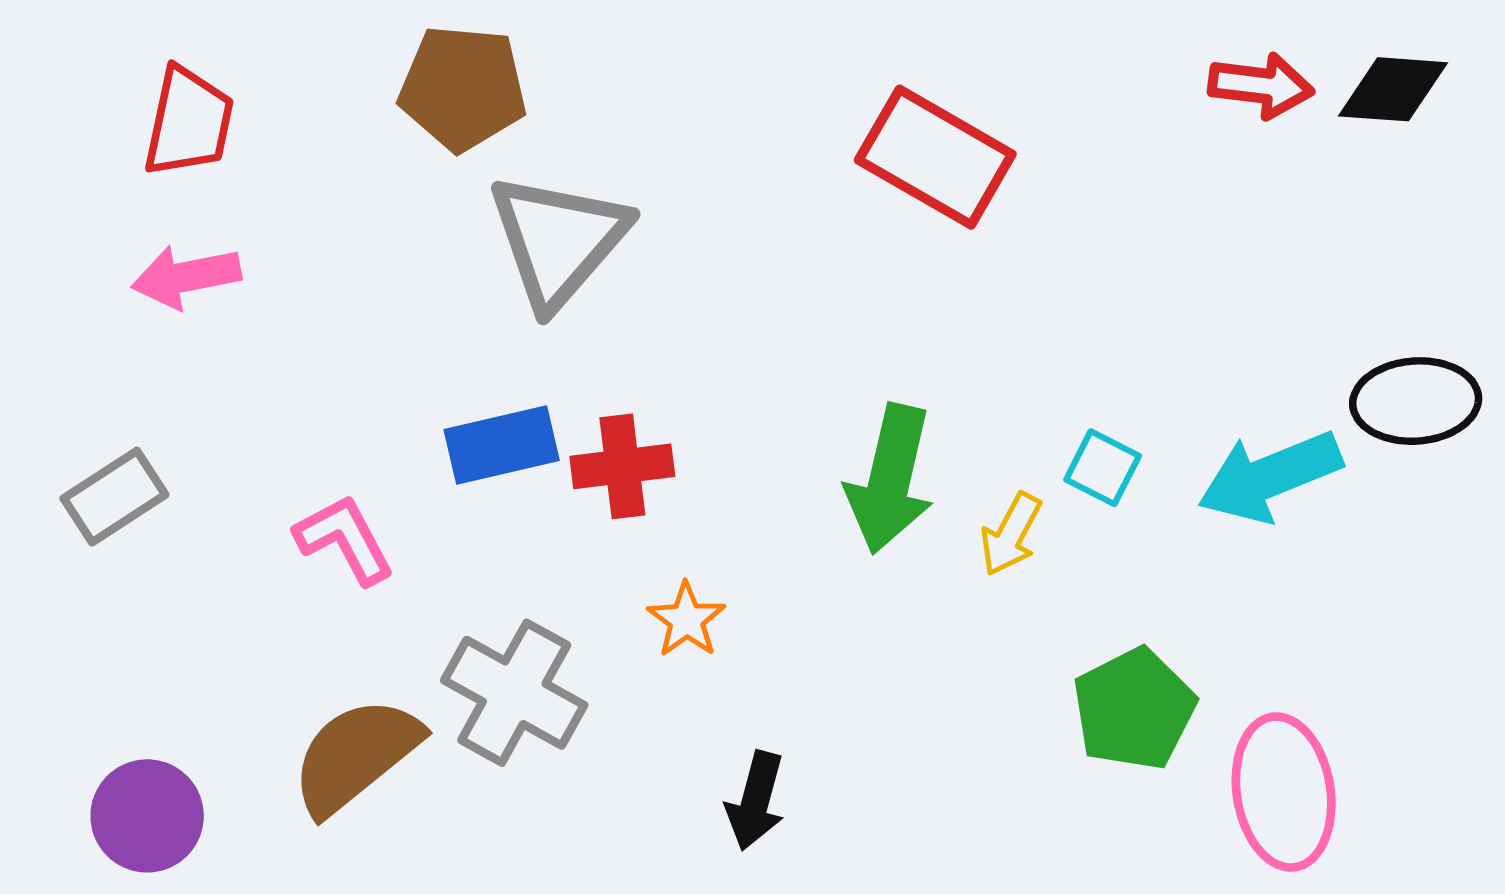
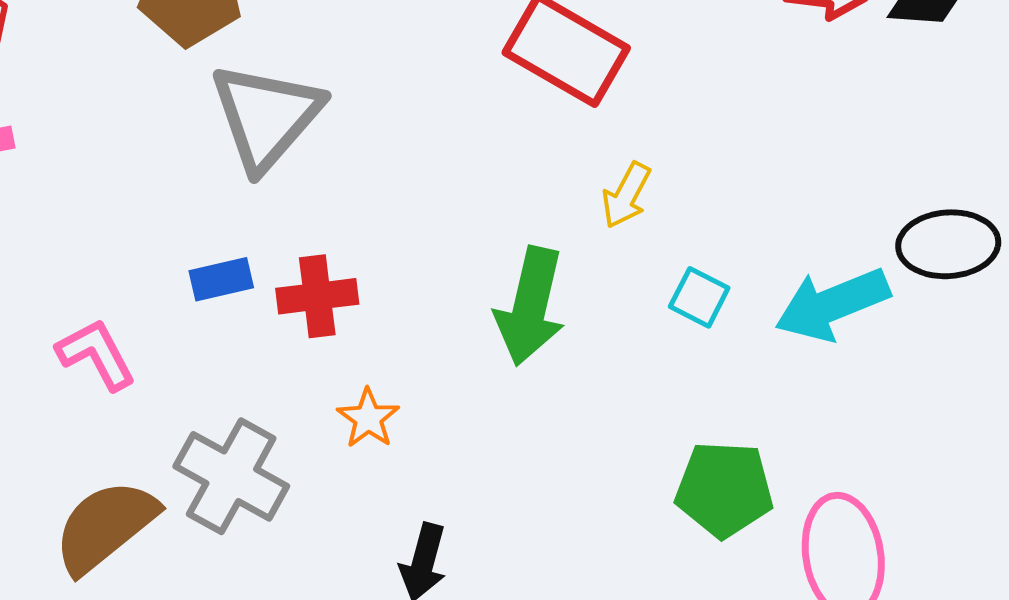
blue rectangle: (502, 445) -> (221, 279), size x0.7
yellow arrow: (1011, 534) -> (626, 195), moved
green pentagon: (1134, 709) -> (724, 489), turned 30

